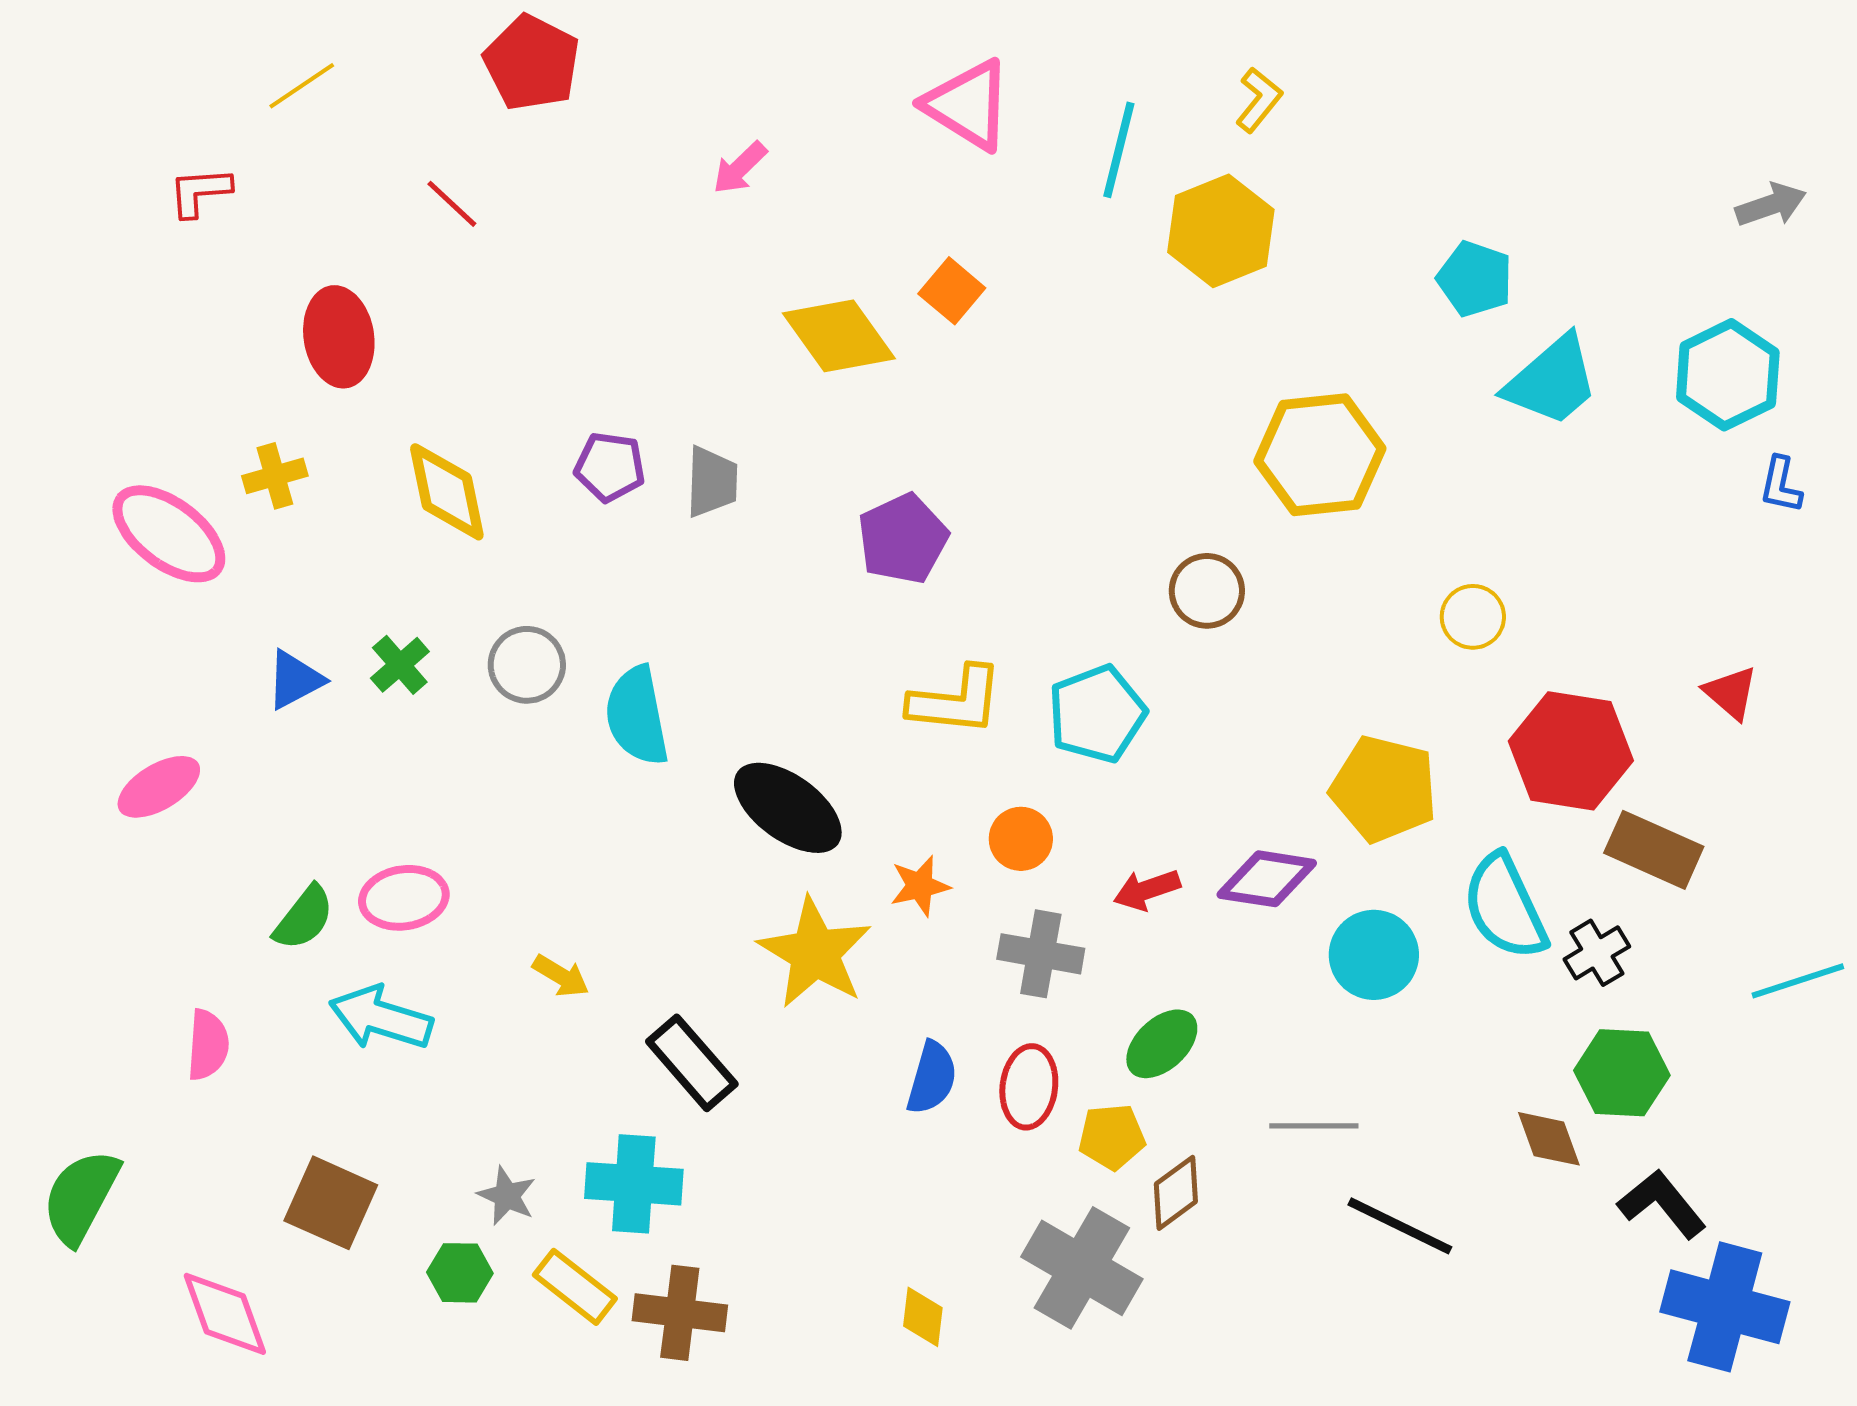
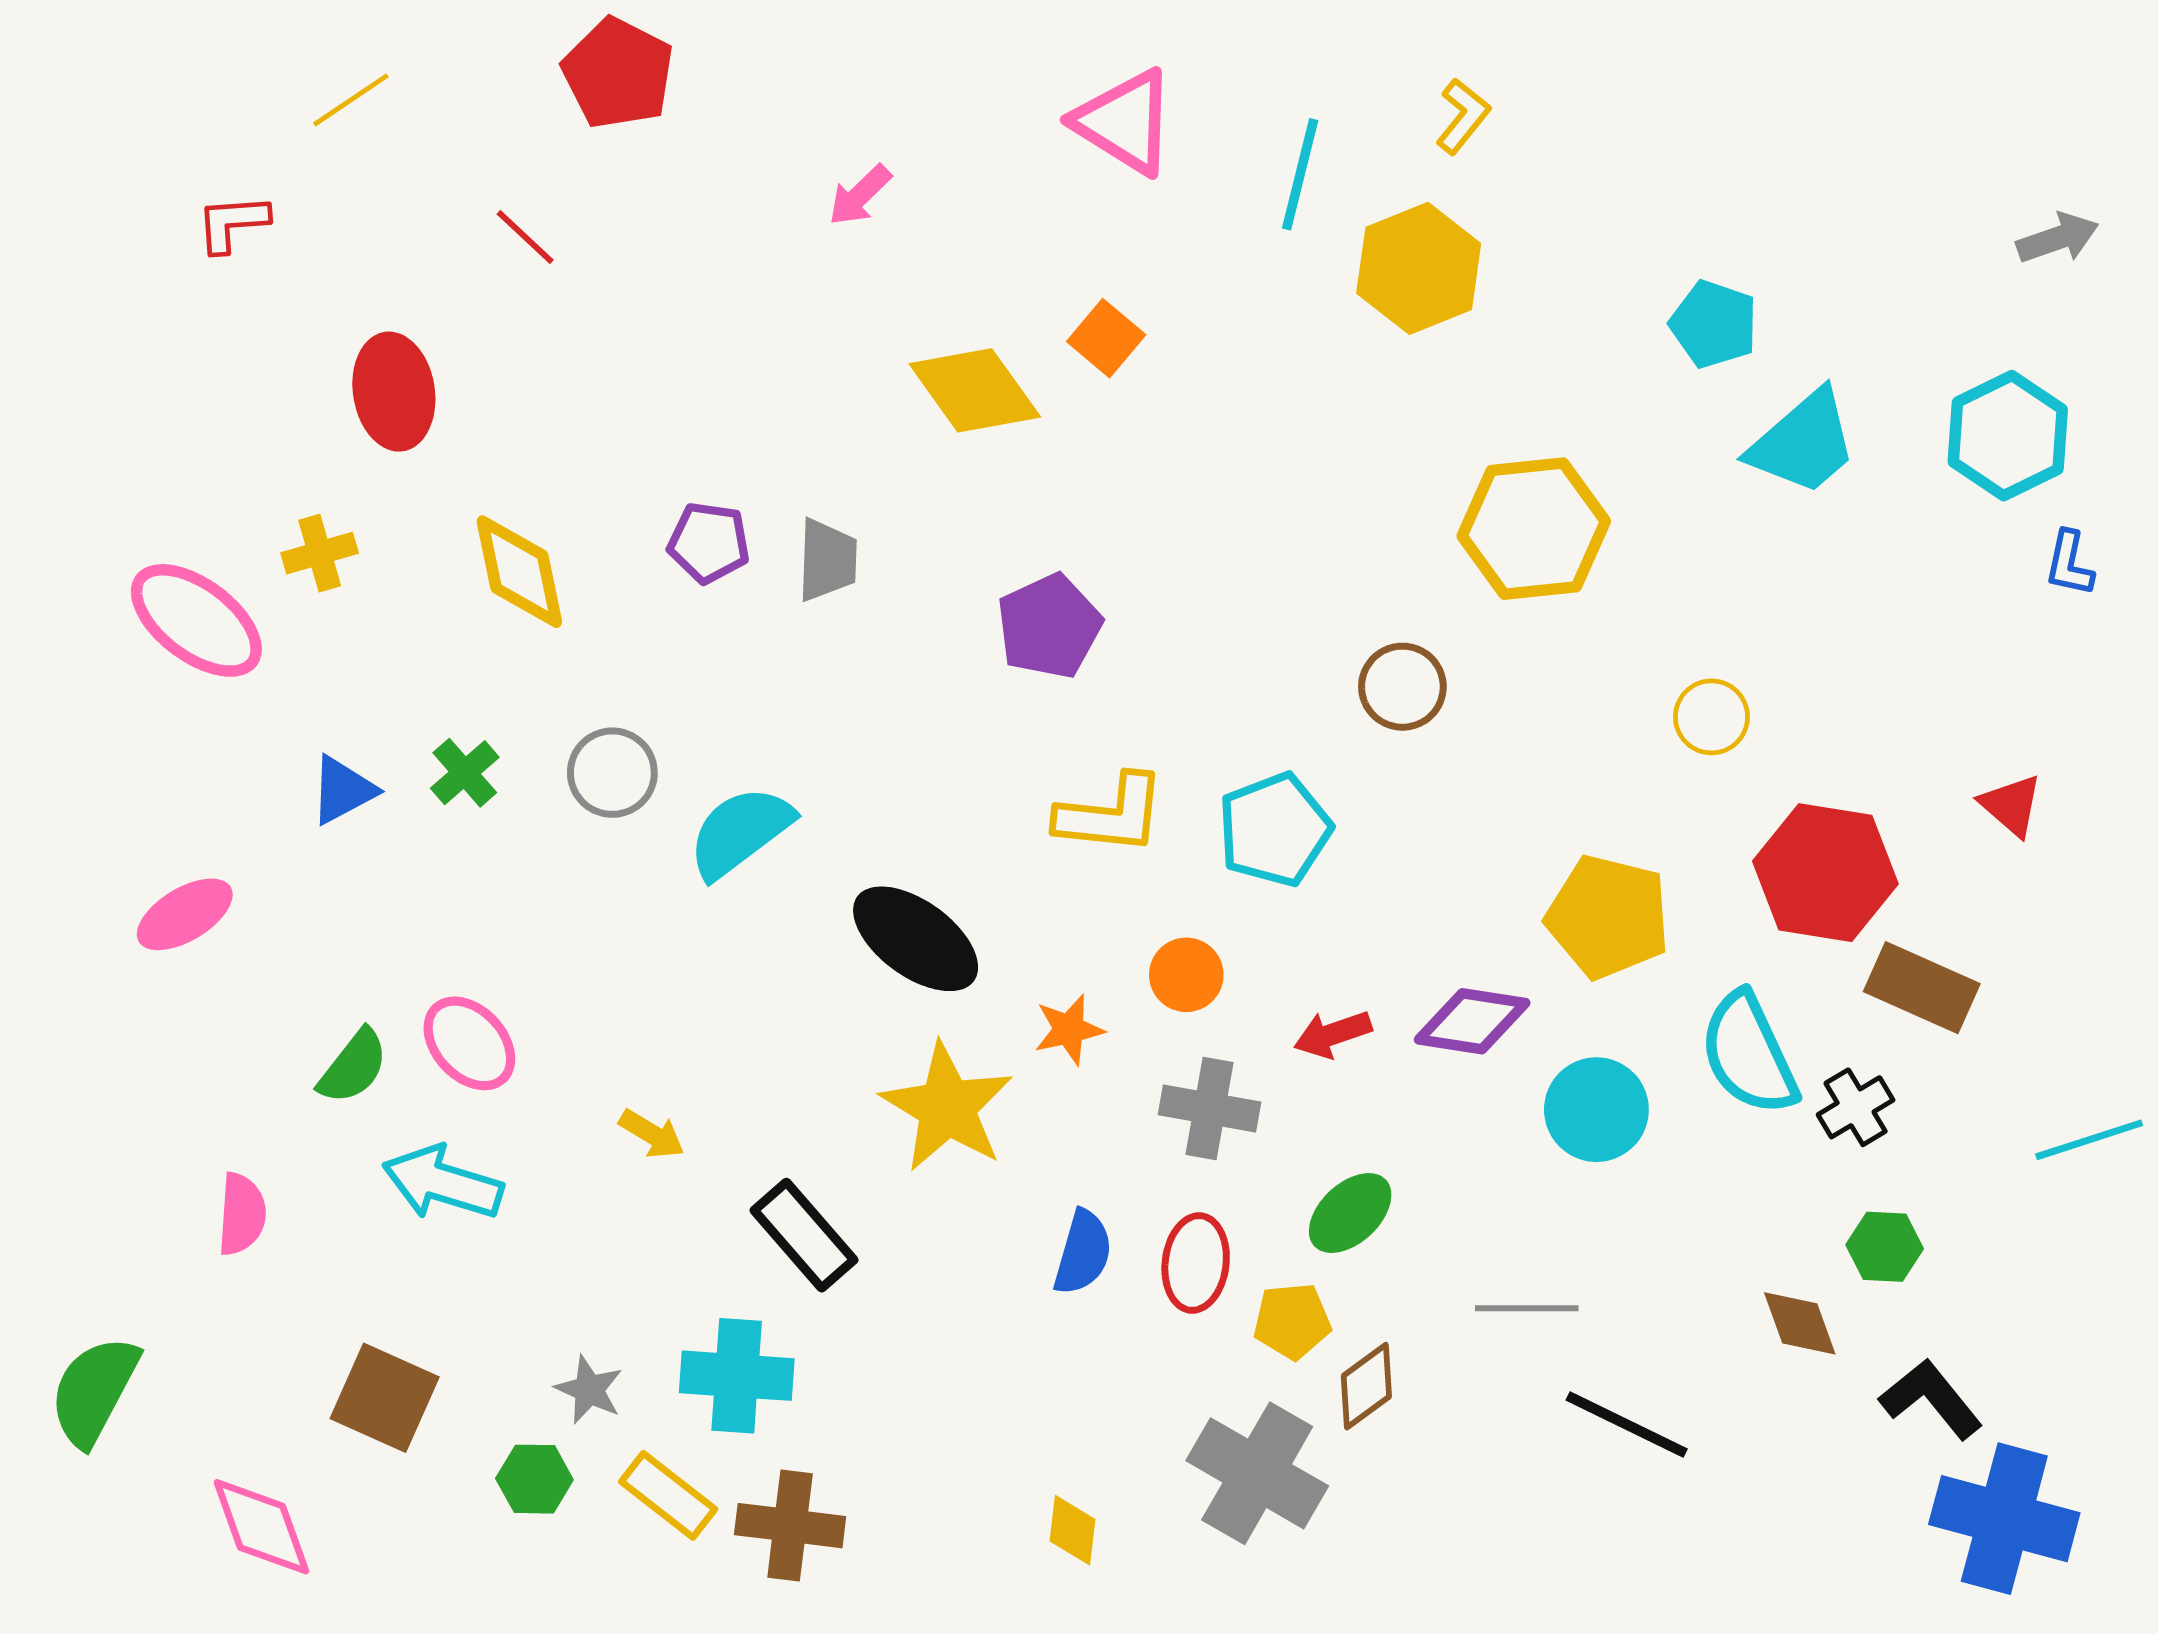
cyan semicircle: (637, 716) -> (740, 832), turned 64
pink ellipse: (404, 898) -> (469, 1043), turned 56
green hexagon: (1622, 1073) -> (1885, 1247), size x0.7

